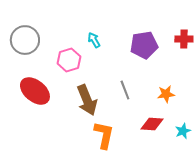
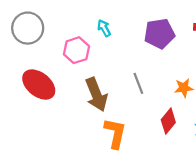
red diamond: (152, 124) -> (168, 121), turned -55

